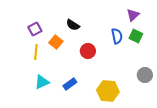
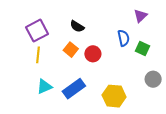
purple square: (35, 29) -> (37, 31), size x1.5
green square: (136, 36) -> (143, 49), moved
orange square: (56, 42) -> (71, 50), moved
blue rectangle: (70, 84) -> (74, 89), size x1.5

